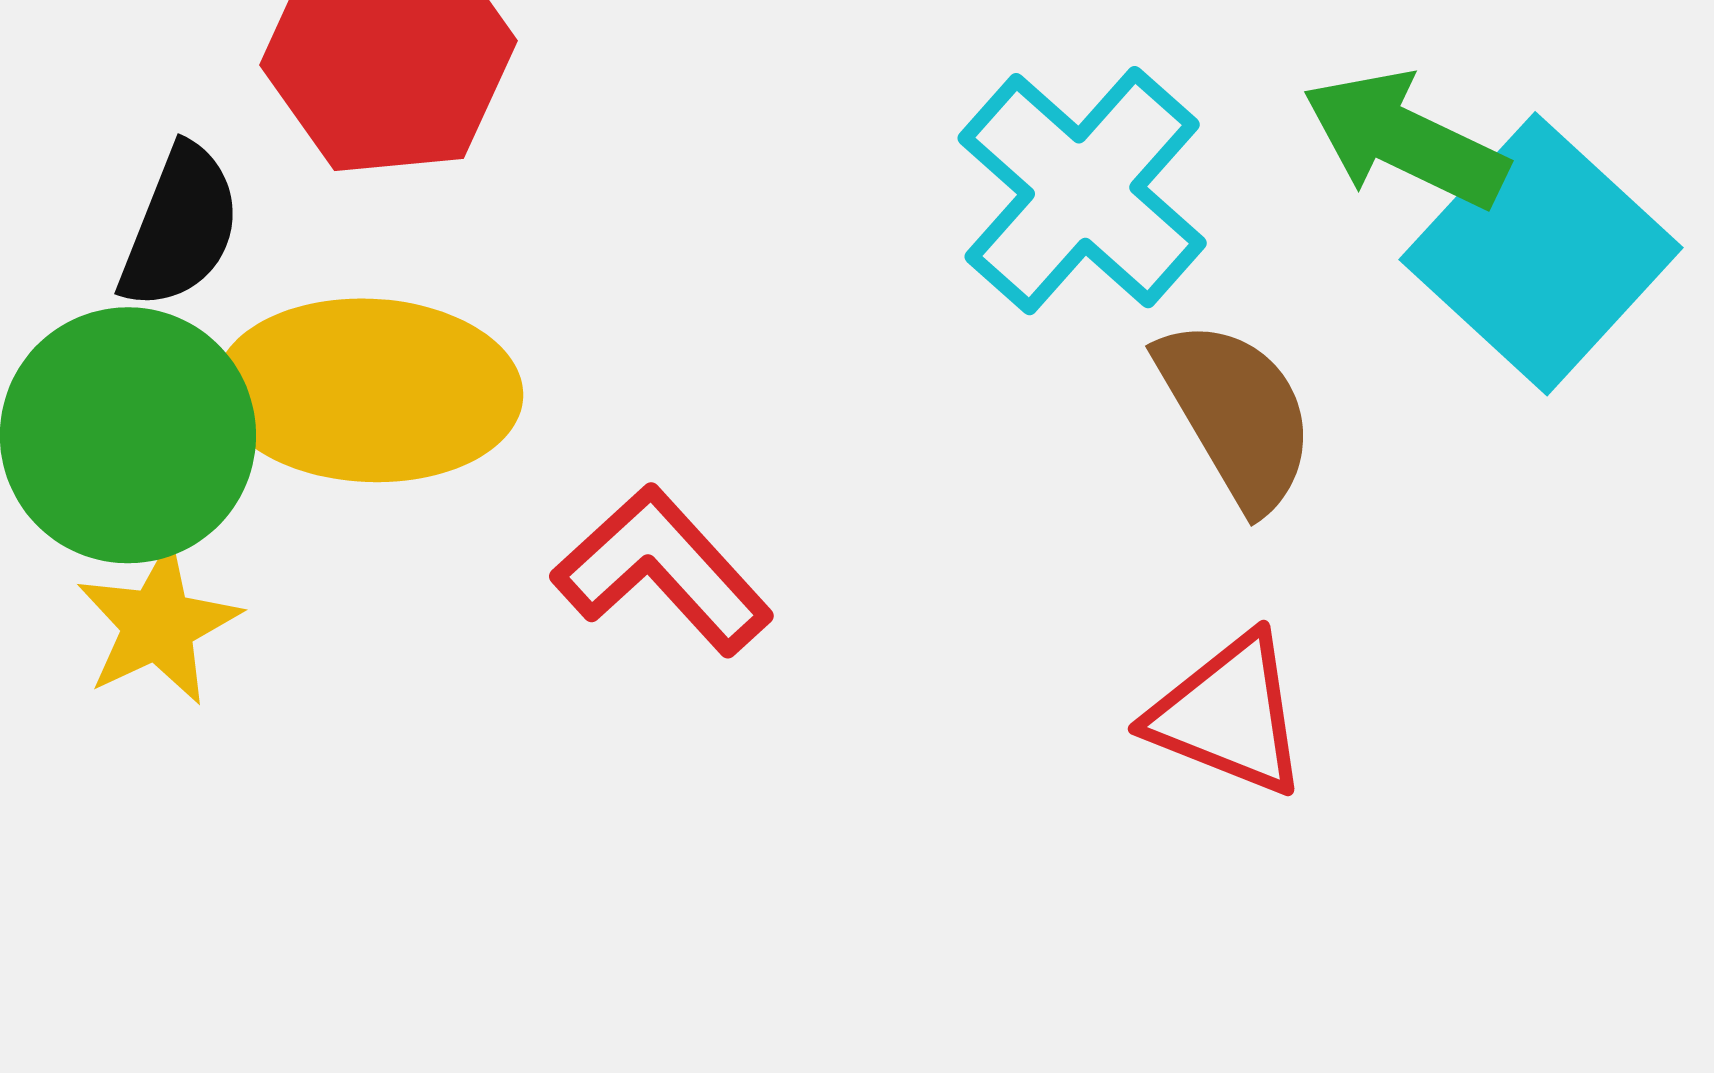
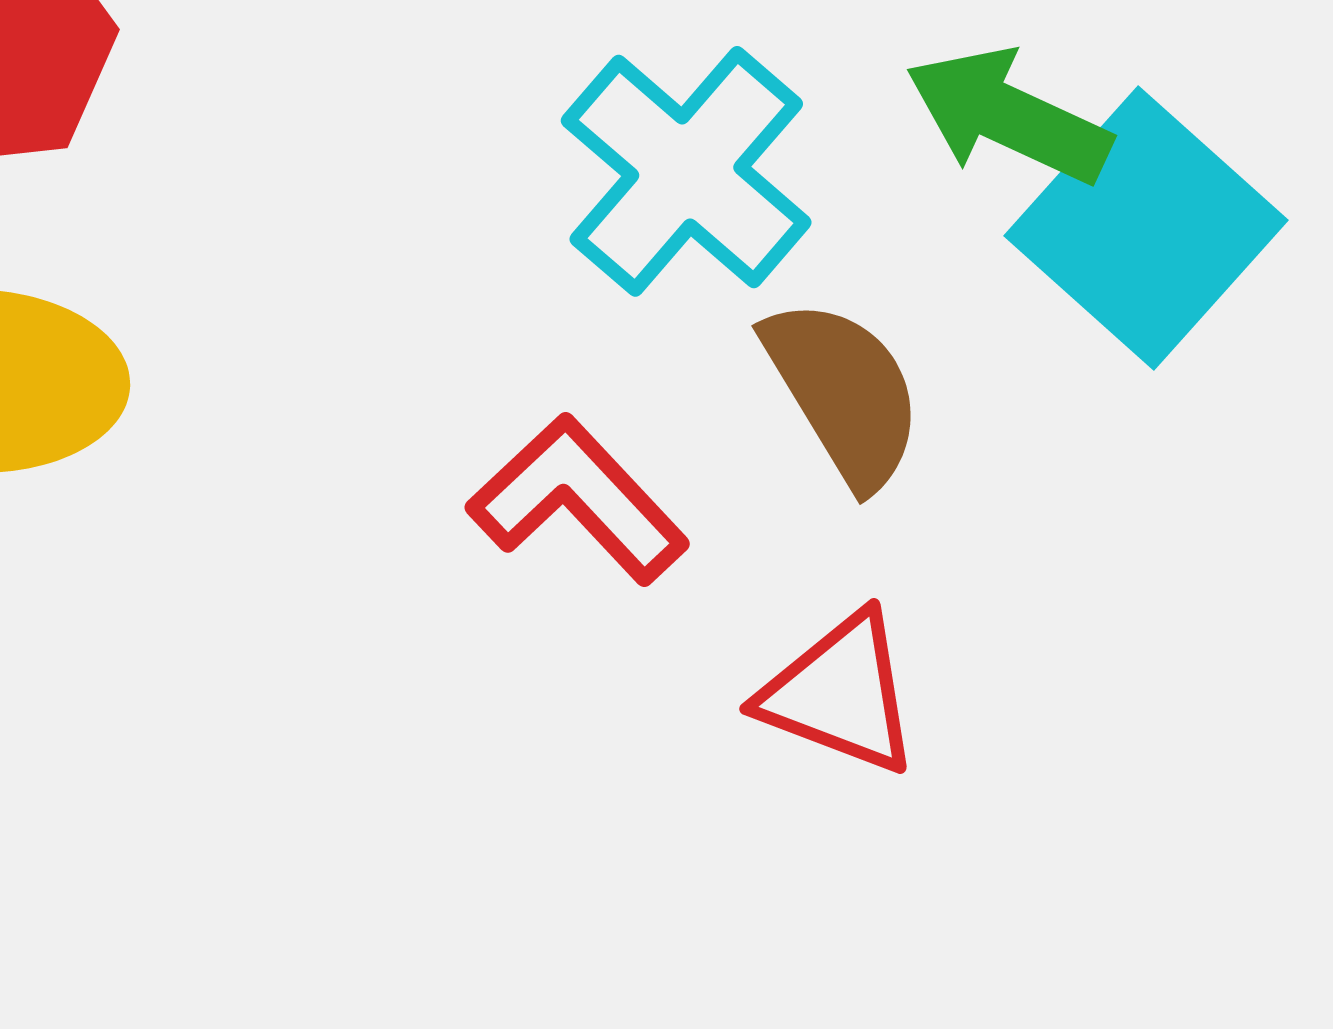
red L-shape: (663, 570) -> (578, 500), moved

